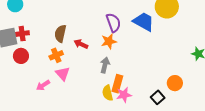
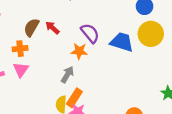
blue trapezoid: (144, 22) -> (122, 42), turned -30
purple semicircle: (113, 23) -> (90, 33), turned -36
red arrow: (81, 44) -> (52, 28), moved

